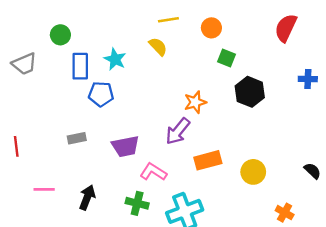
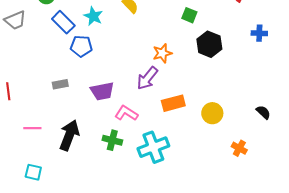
blue rectangle: (80, 66) -> (63, 22), turned -45
black arrow: (87, 197) -> (69, 135), size x1.4

